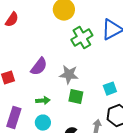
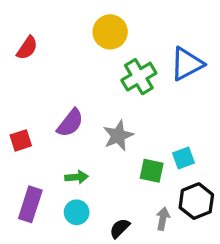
gray star: (69, 75) -> (118, 136), turned -30
green square: (76, 97) -> (152, 171), moved

